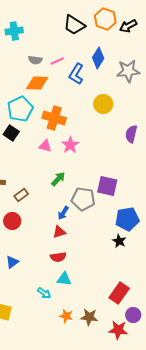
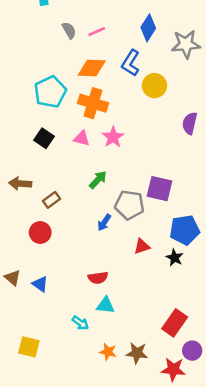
gray semicircle: (35, 60) -> (69, 30), turned -128
blue L-shape: (76, 74) -> (131, 63), moved
orange diamond: (37, 83) -> (92, 68), moved
black square: (11, 133) -> (44, 138), moved
red triangle: (59, 232) -> (142, 246), moved
blue triangle: (12, 262) -> (40, 284), turned -48

